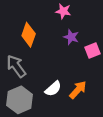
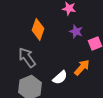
orange arrow: (78, 90) -> (82, 67), moved

